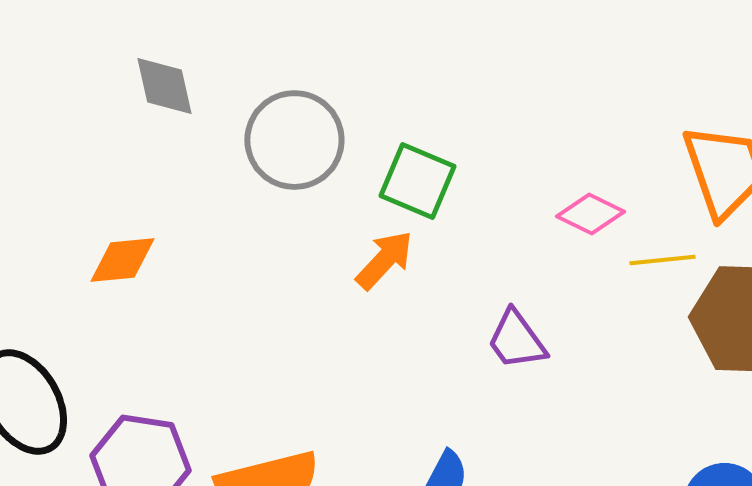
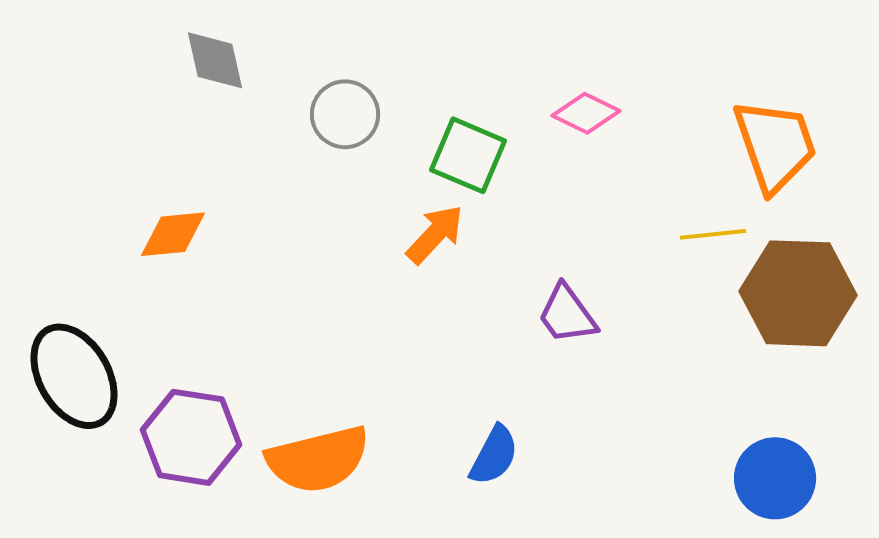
gray circle: (294, 140) -> (345, 114), size x0.7
pink diamond: (590, 214) -> (586, 113), moved

